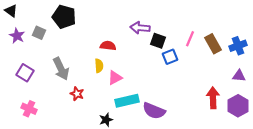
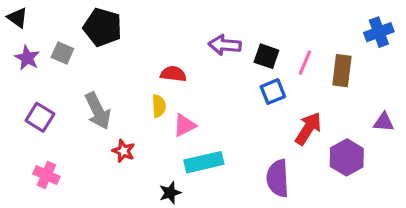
black square: (158, 41) -> (266, 56), moved
brown rectangle: (213, 44) -> (342, 71), turned 36
blue cross: (238, 46) -> (379, 32), moved
red arrow: (213, 98) -> (308, 128), moved, turned 35
purple hexagon: (238, 106) -> (347, 157), moved
purple semicircle: (154, 111) -> (278, 178), moved, turned 65

